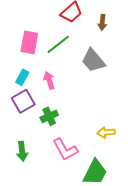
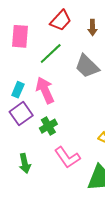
pink rectangle: (29, 42) -> (20, 36), moved
pink arrow: (49, 80) -> (45, 90), size x1.5

